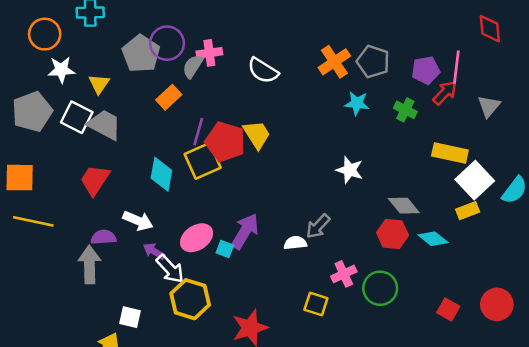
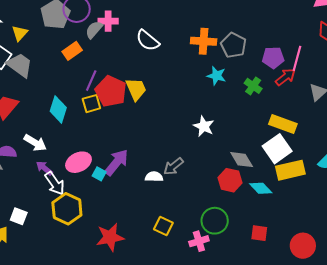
orange cross: (334, 62) -> (204, 41), turned 30
yellow square: (203, 161) -> (91, 104), size x0.7
white square: (475, 180) -> (277, 149), moved
yellow rectangle: (468, 211) -> (290, 170), size x1.6
pink cross: (344, 274) -> (199, 241), moved
red square: (448, 309) -> (259, 233), moved, turned -30

